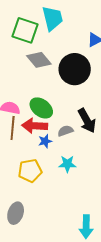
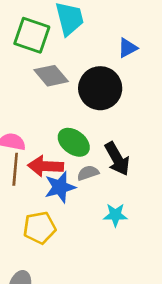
green ellipse: (41, 108) -> (74, 142), moved
blue star: (45, 141) -> (60, 187), size x1.6
cyan star: (67, 164) -> (115, 215), moved

